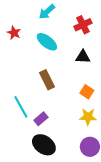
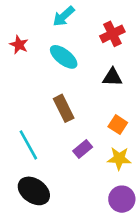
purple rectangle: (41, 119) -> (83, 149), moved
black ellipse: (44, 145) -> (34, 191), moved

